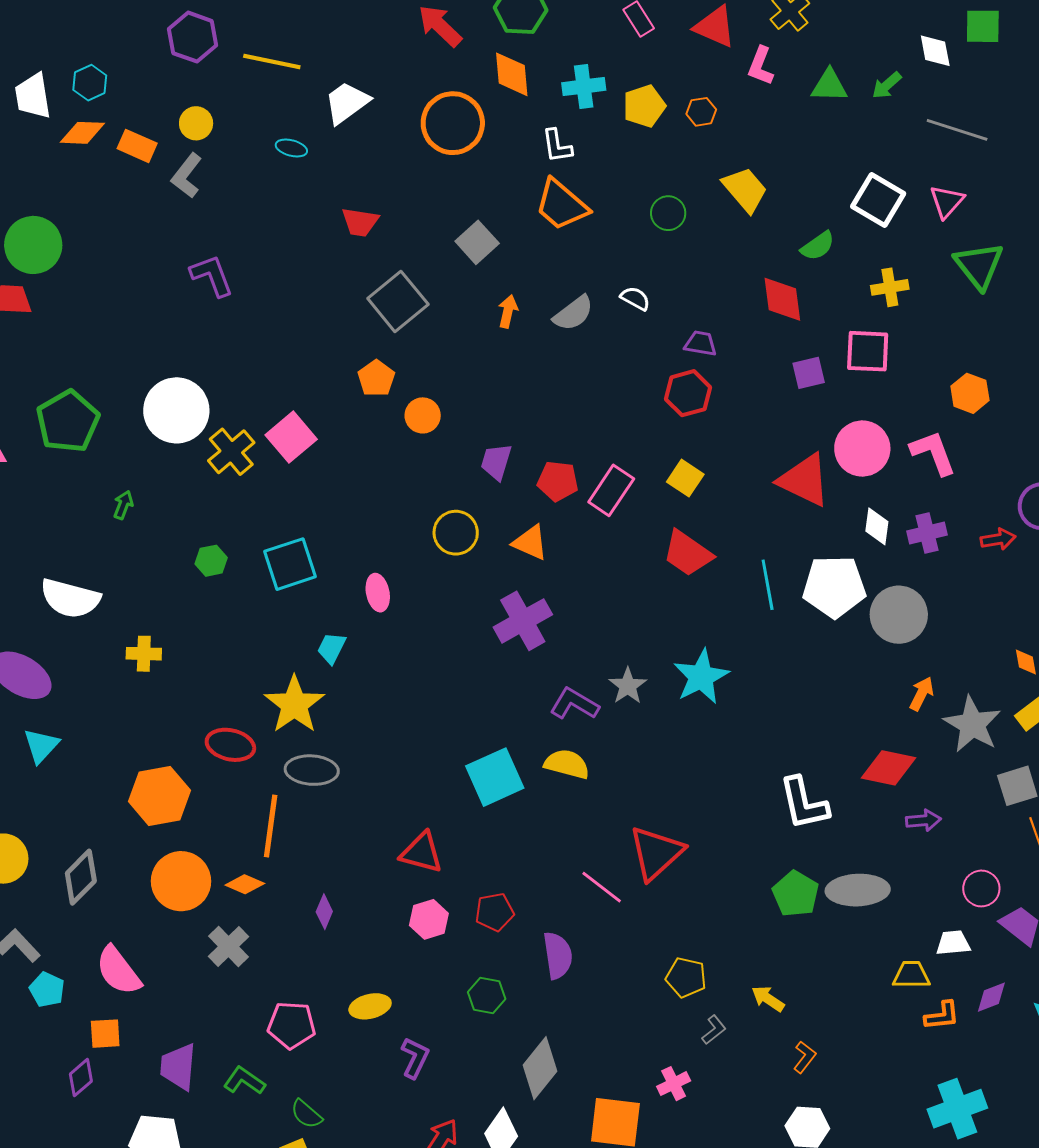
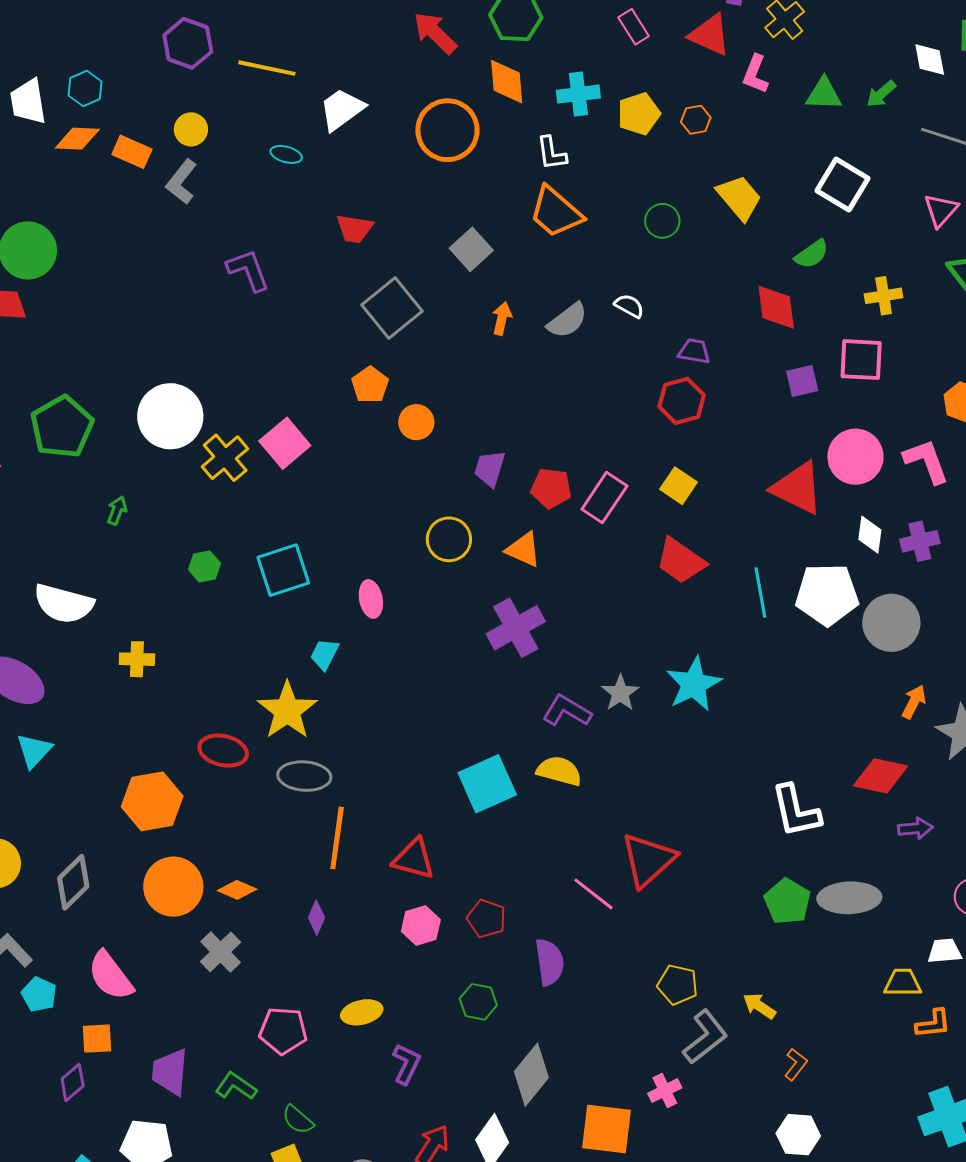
white square: (878, 200) -> (842, 185), moved
purple L-shape: (212, 276) -> (248, 270), moved
orange line: (271, 826) -> (337, 838), moved
red pentagon: (495, 912) -> (486, 919), turned 30
gray L-shape: (714, 1030) -> (705, 1037), size x1.8

